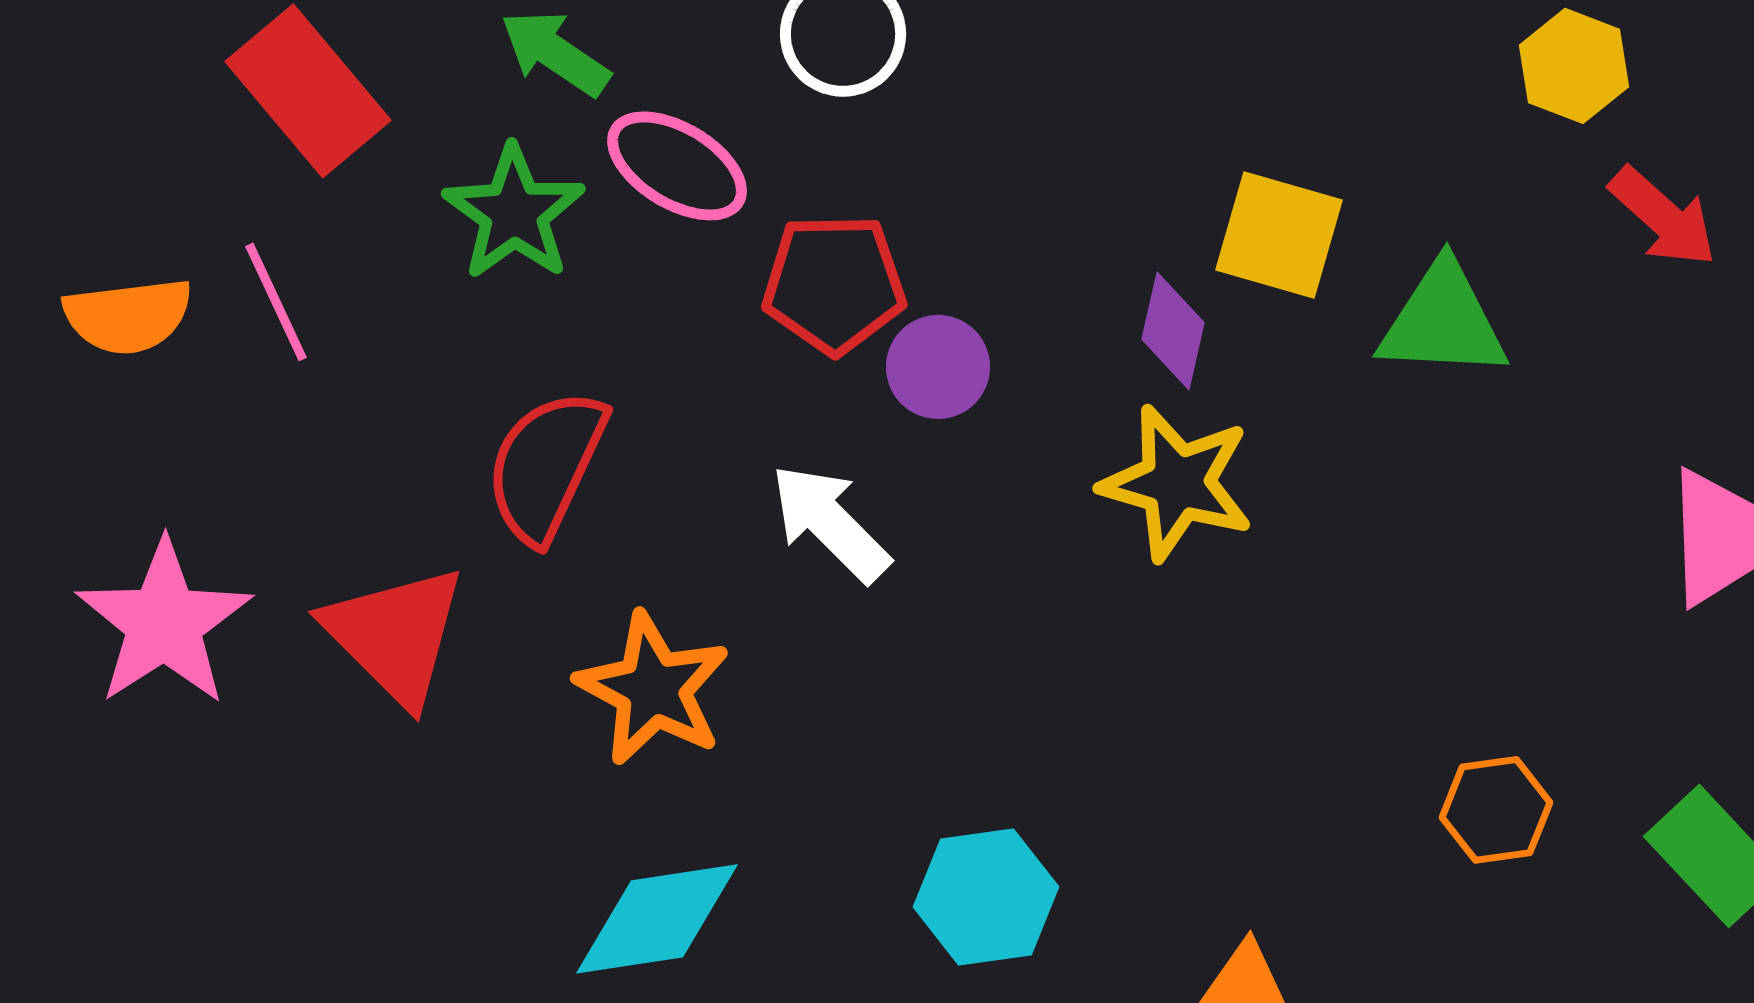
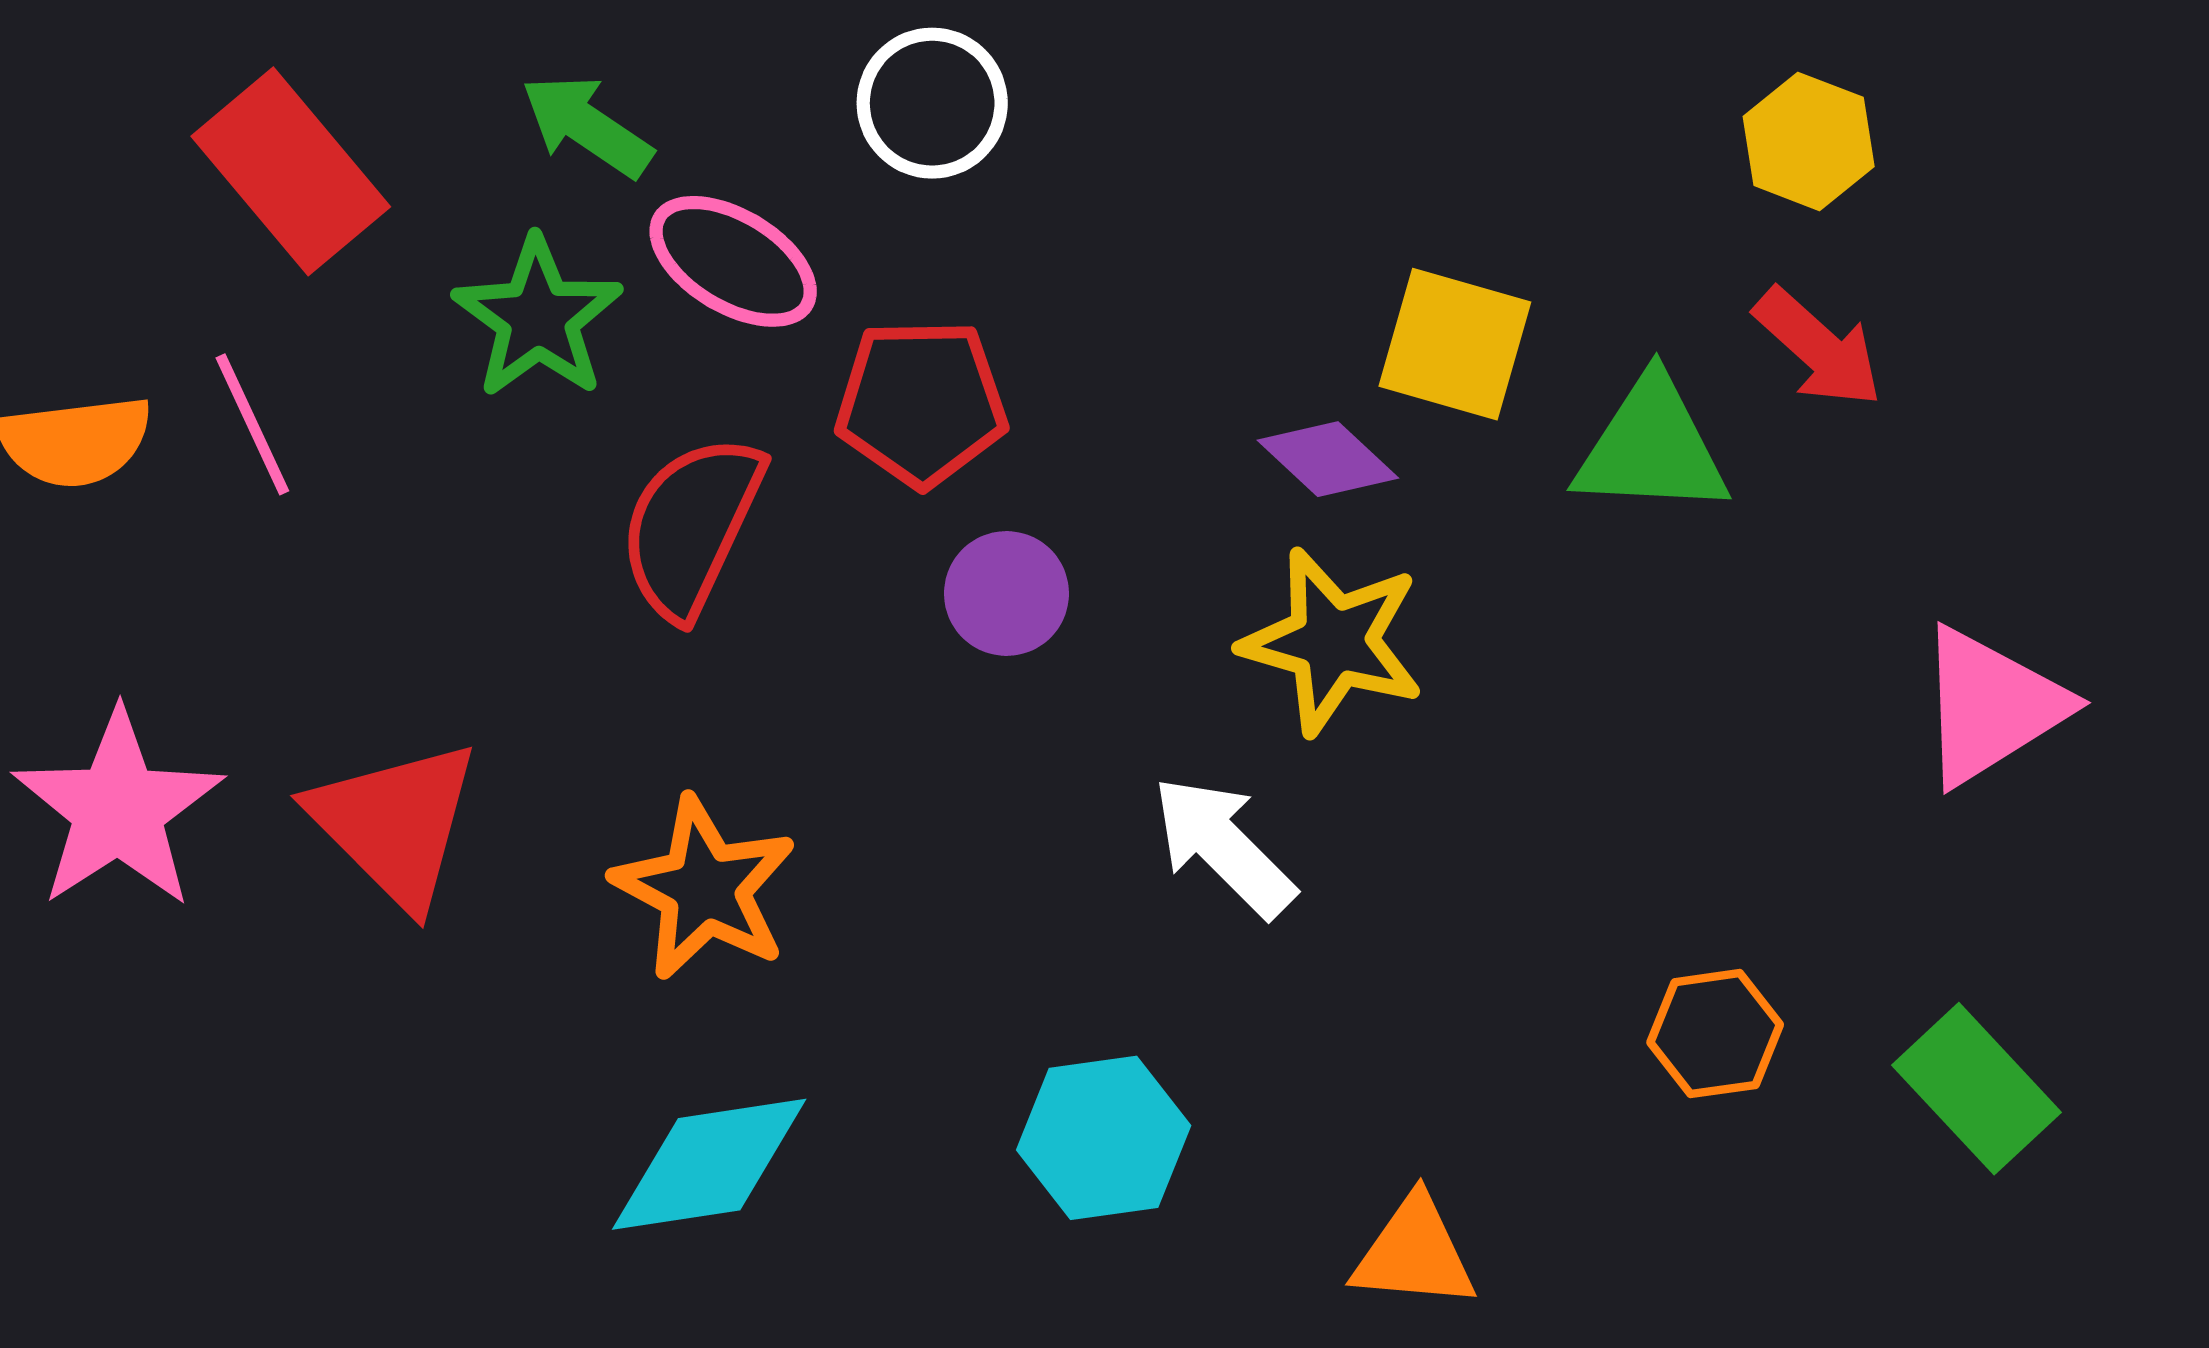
red arrow: (1663, 217) -> (1818, 348), moved
purple diamond: (1173, 331) -> (1328, 459), turned -60
purple circle: (938, 367) -> (1006, 593), moved
red semicircle: (546, 466) -> (691, 526), moved
white arrow: (830, 523) -> (1224, 846), moved

